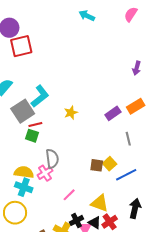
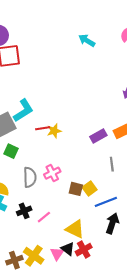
cyan arrow: (87, 16) -> (87, 40), moved
red line: (35, 125) -> (43, 128), moved
pink cross: (45, 173) -> (52, 173), moved
black arrow: (135, 208) -> (112, 223), moved
black cross: (77, 220) -> (24, 211), moved

